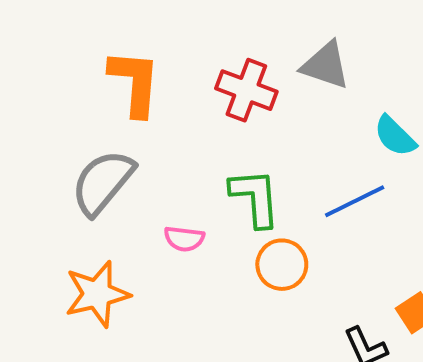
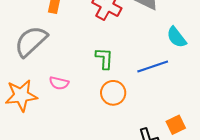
green L-shape: (255, 198) -> (104, 58), size x0.7
pink semicircle: (184, 239) -> (59, 83), moved

